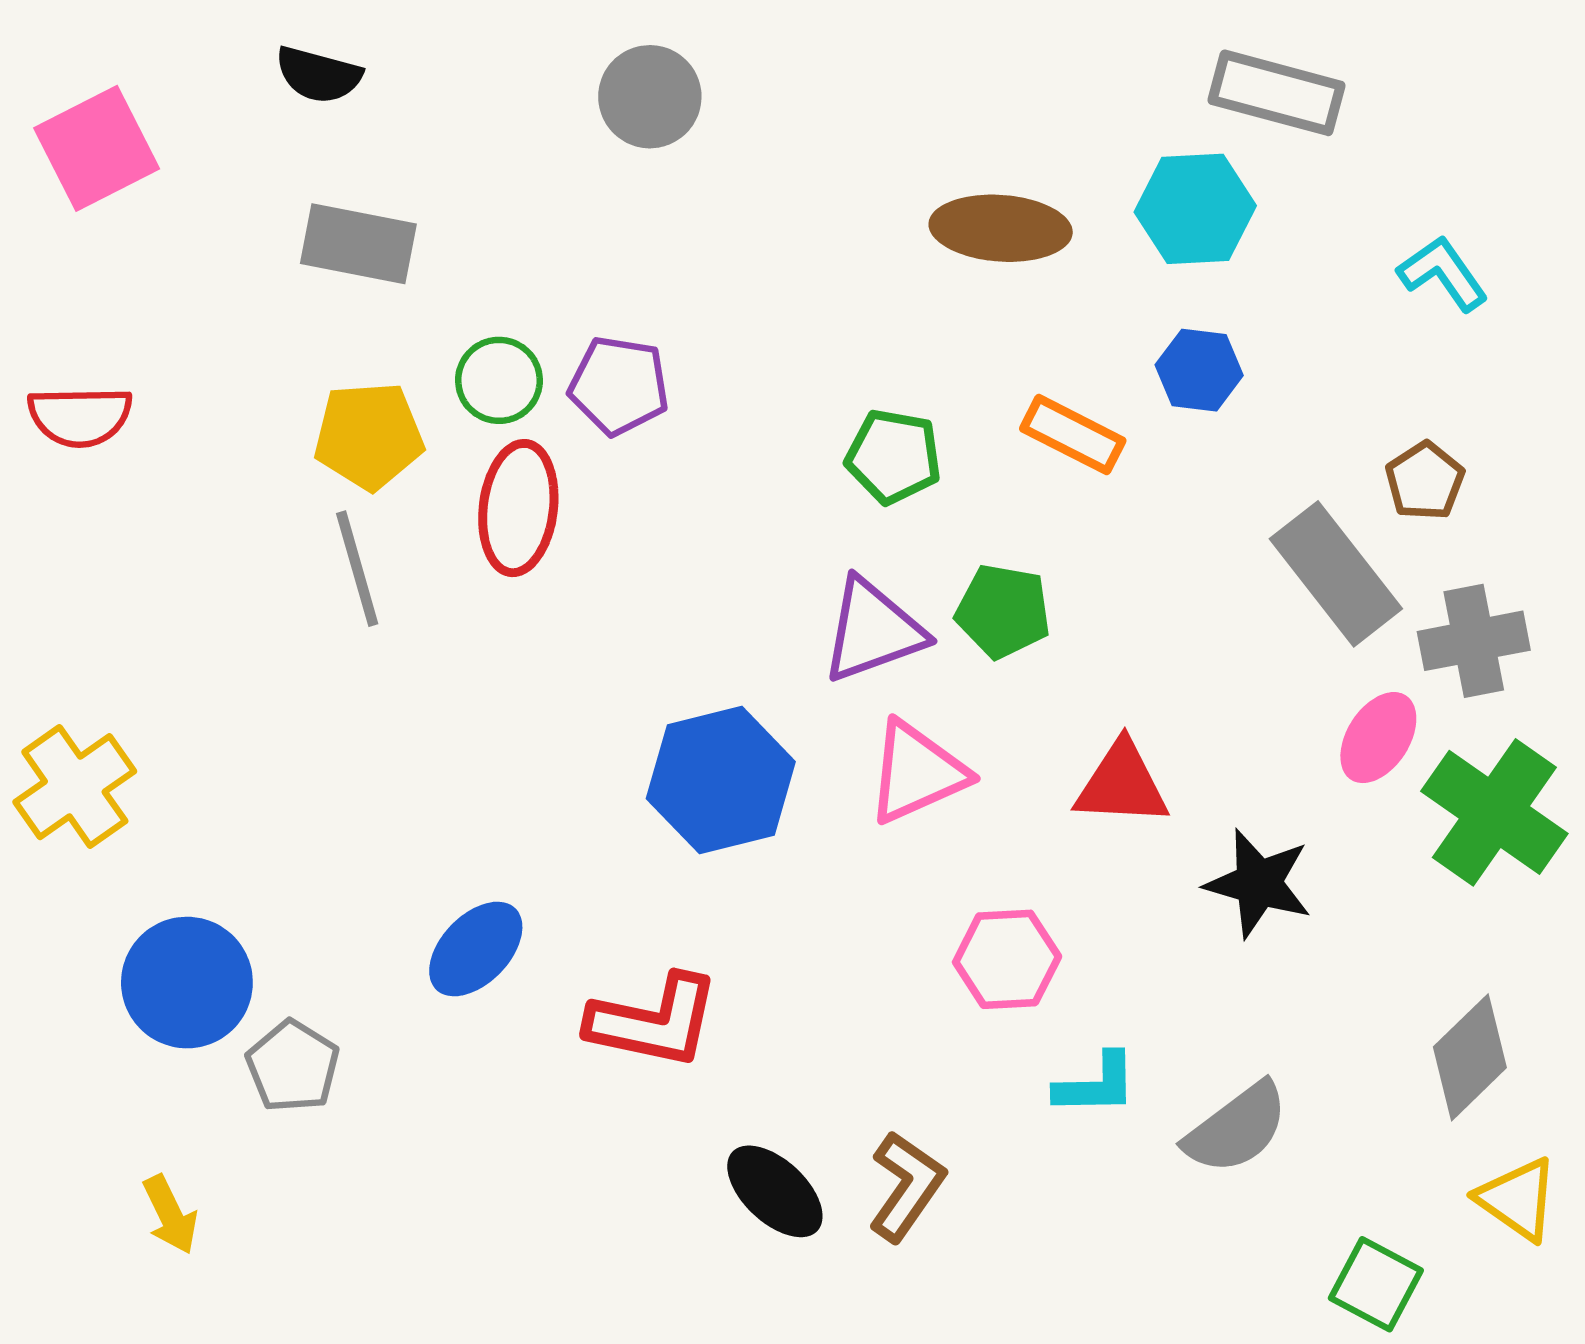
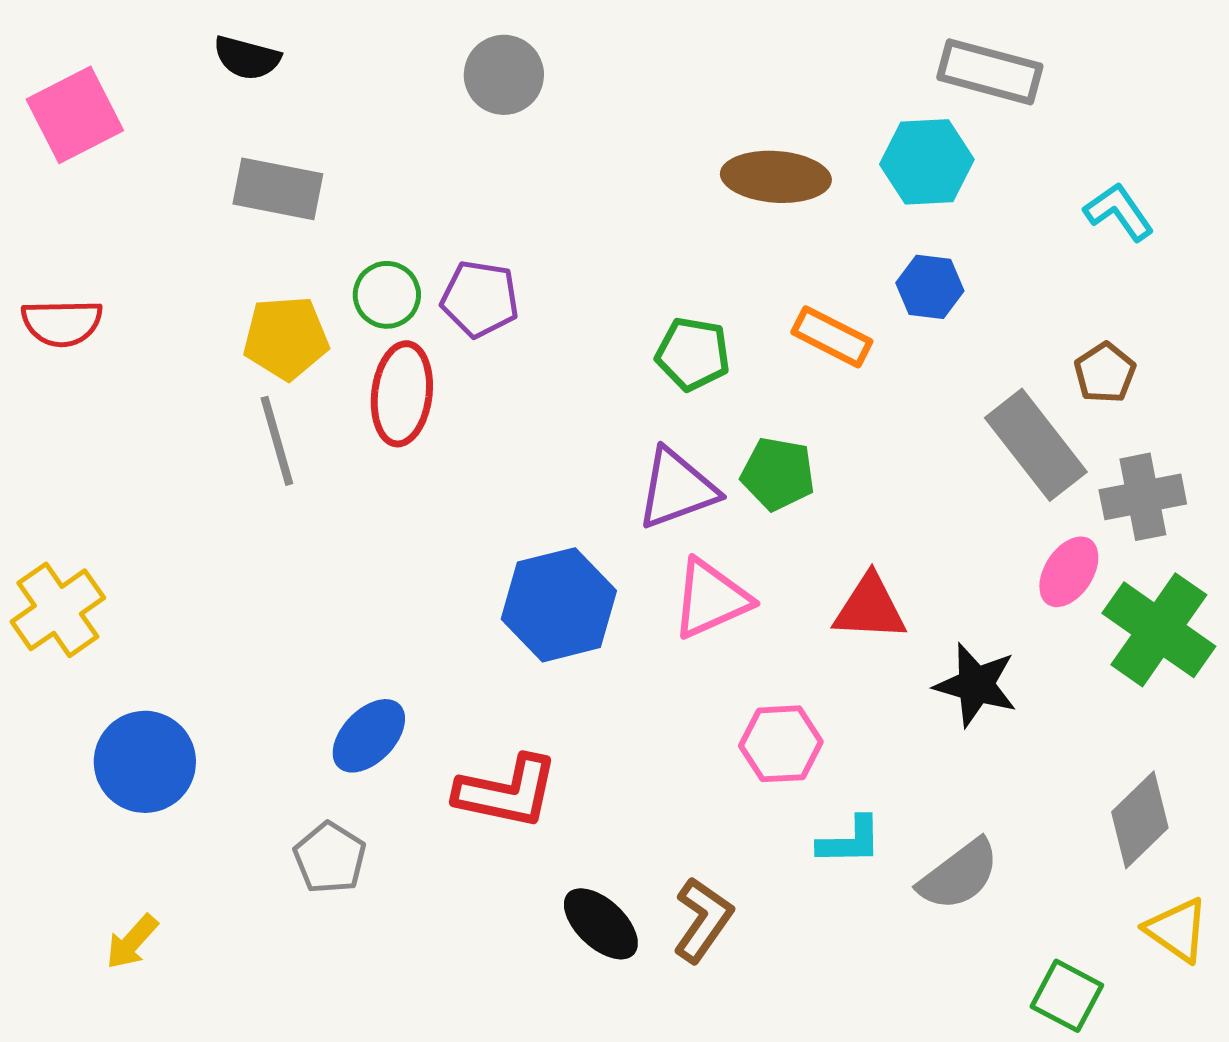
gray pentagon: (293, 1066) -> (330, 858), moved
yellow arrow: (170, 1215) -> (132, 942), turned 68

